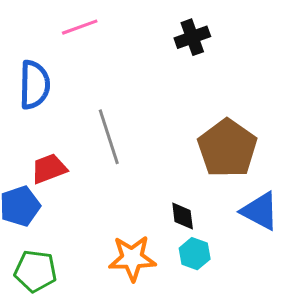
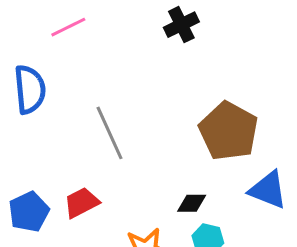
red trapezoid: (49, 169) -> (81, 203), moved
black diamond: (183, 216) -> (192, 203), turned -76

